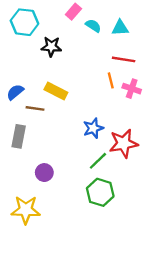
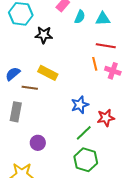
cyan semicircle: (93, 26) -> (80, 17), turned 80
red star: (124, 143) -> (106, 118), size x0.7

